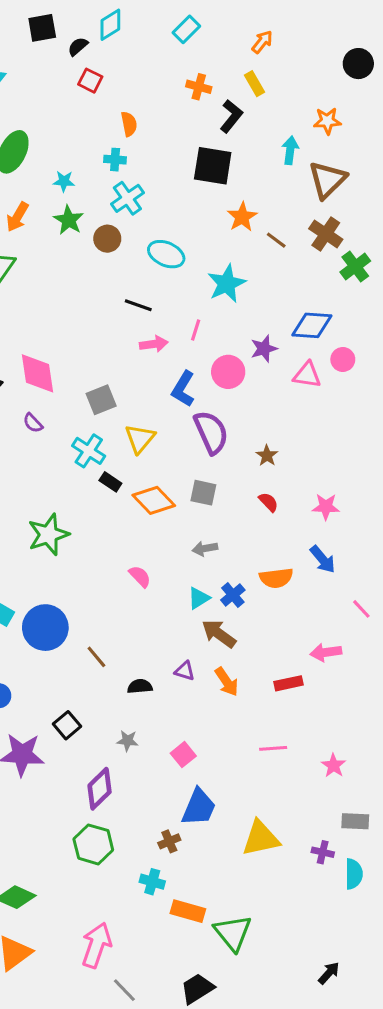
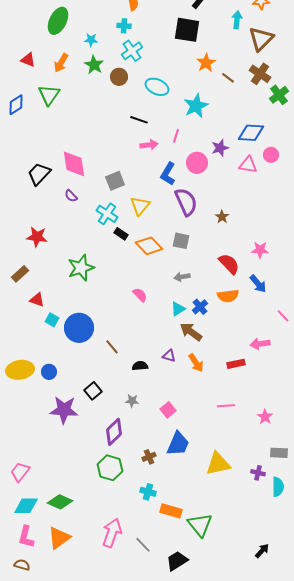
red semicircle: (268, 502) -> (229, 264), moved, size x1.6
brown cross: (169, 841) -> (149, 457), moved
gray line: (124, 990) -> (143, 545), moved

